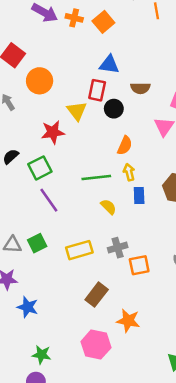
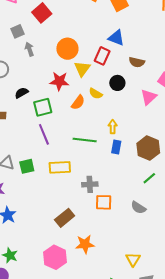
orange circle: (40, 81) -> (67, 49), moved
black circle: (114, 109) -> (117, 83), moved
orange semicircle: (125, 146) -> (78, 102), moved
green line: (96, 178) -> (85, 140), moved
yellow semicircle: (109, 207) -> (96, 94), moved, turned 152
yellow rectangle: (79, 250) -> (60, 167), moved
orange star: (128, 321) -> (85, 244), turned -30

